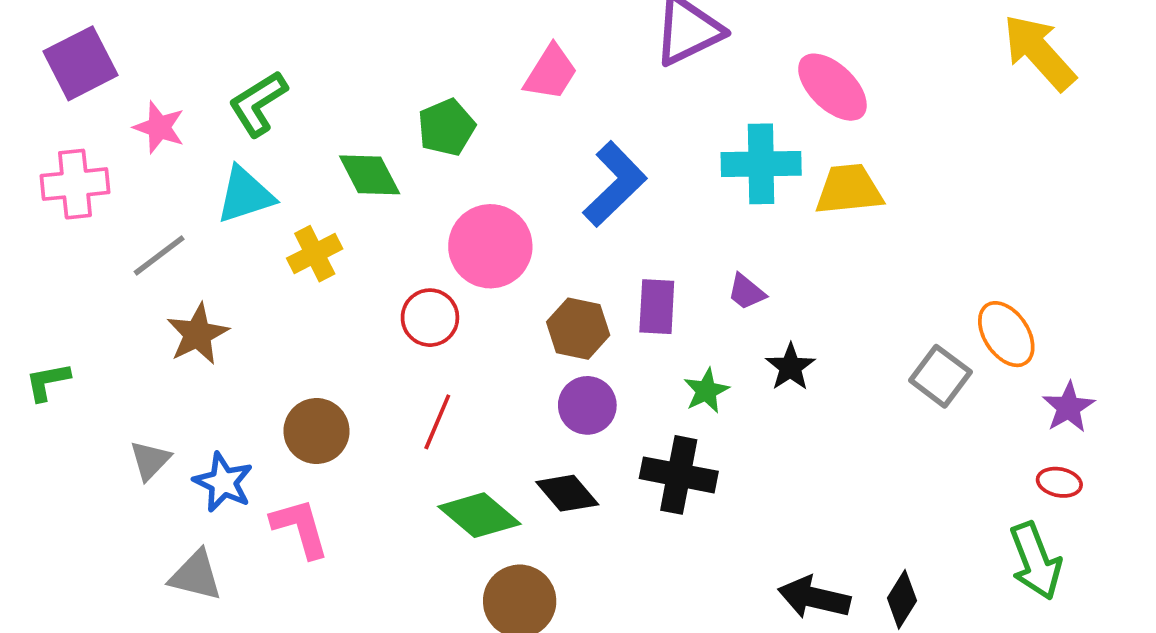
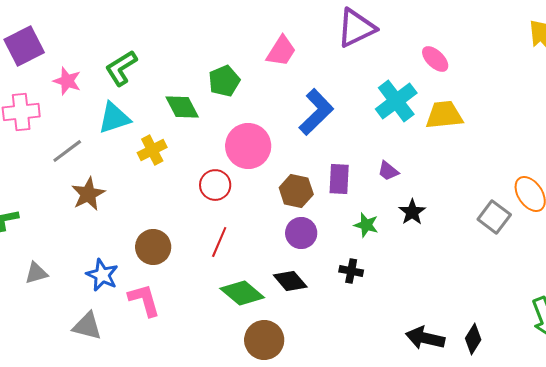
pink ellipse: (832, 87) -> (435, 59), size x0.7
cyan cross: (761, 164) -> (396, 101), turned -36
green star: (706, 391) -> (366, 225), turned -30
gray triangle: (150, 460) -> (36, 273), moved, turned 30
black cross: (679, 475) -> (351, 271), size x0.6

